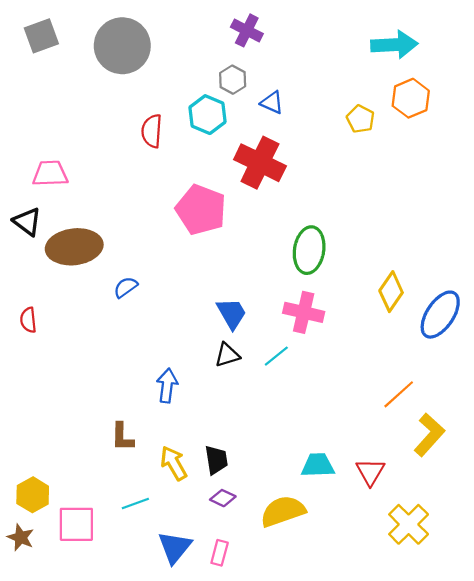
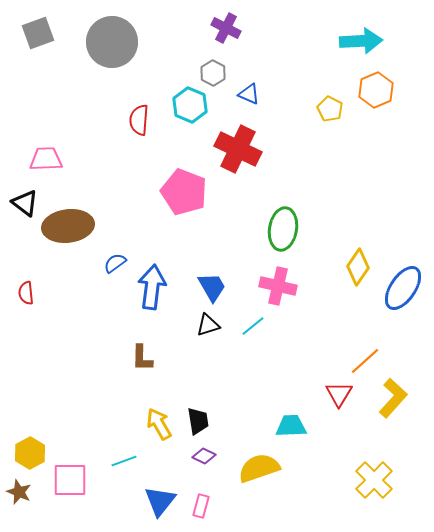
blue arrow: (167, 386) -> (152, 287), moved, size x1.4
brown L-shape: (122, 437) -> (142, 358), moved
red triangle: (370, 472) -> (339, 394), moved

